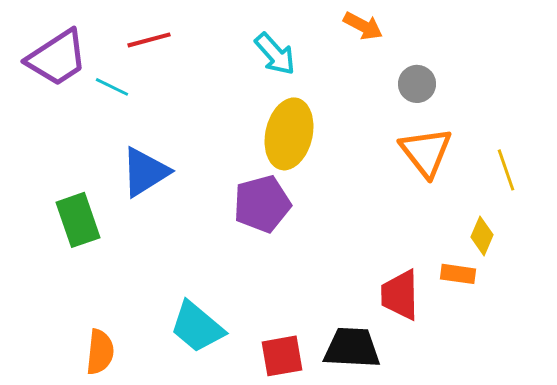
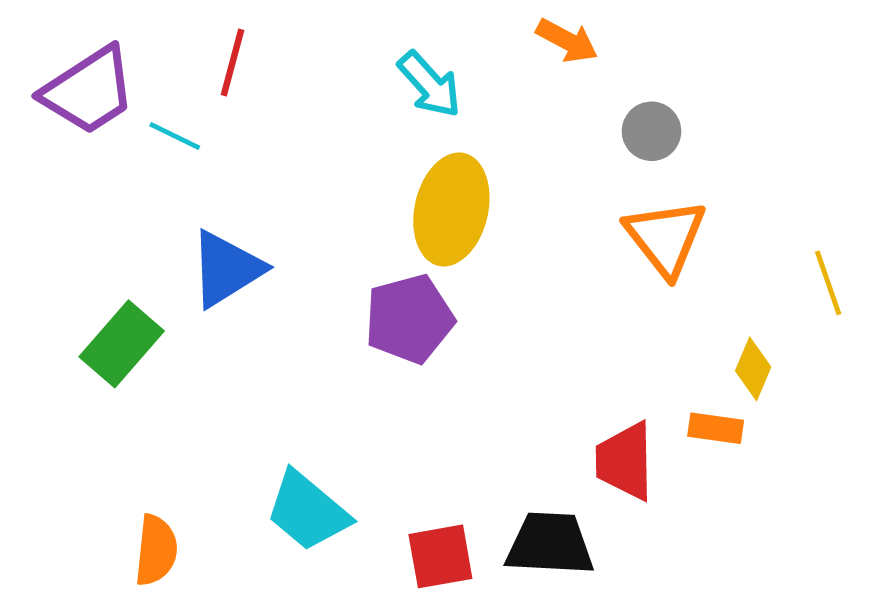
red line: (149, 40) -> (233, 63), turned -60
yellow line: (506, 170) -> (828, 283), moved
green rectangle: (78, 220) -> (122, 344), turned 60

